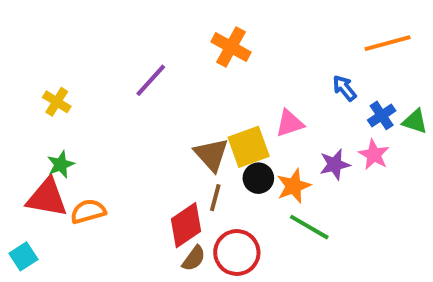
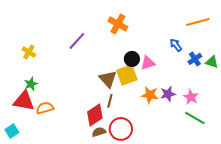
pink star: (374, 155) -> (191, 97), moved
purple star: (335, 164) -> (168, 94), moved
black circle: (258, 178) -> (132, 59), moved
orange star: (294, 186) -> (150, 95), turned 30
green line: (309, 227) -> (195, 118), moved
brown semicircle: (194, 258) -> (99, 132), turned -144

